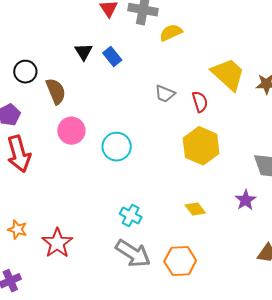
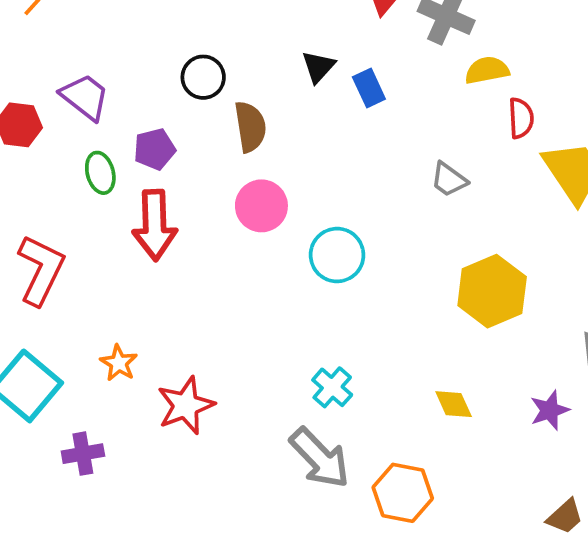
red semicircle: (200, 102) -> (521, 118), moved

